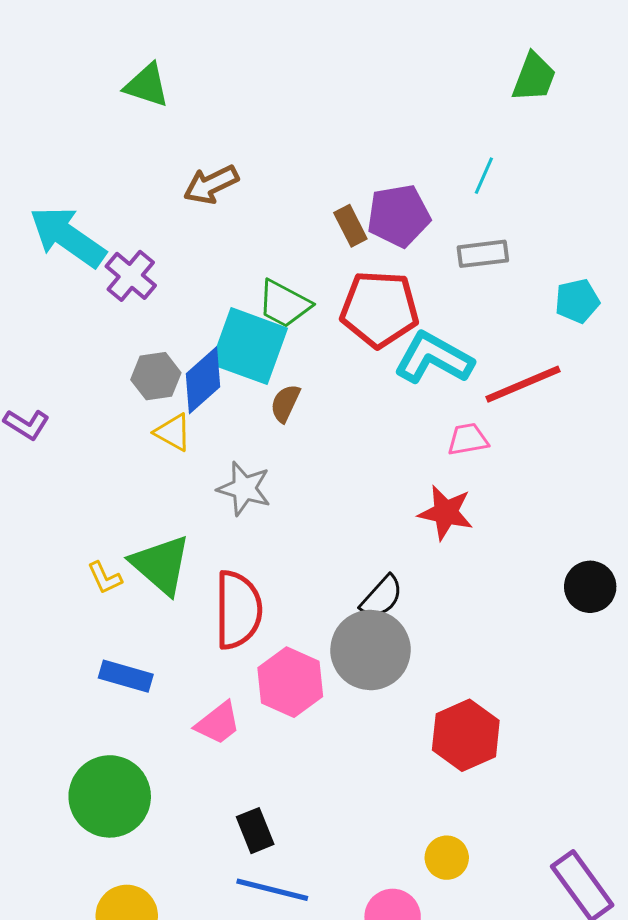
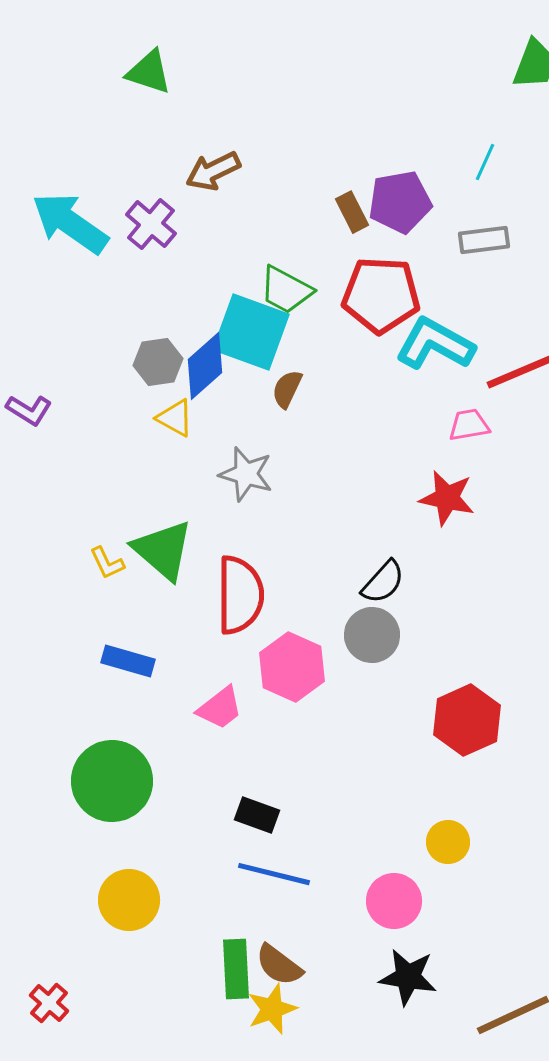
purple cross: (131, 276) -> (151, 224), moved
gray circle: (371, 650) -> (372, 635), size x0.7
black rectangle: (255, 831) -> (257, 815), turned -48

